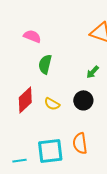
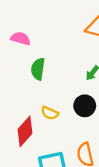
red diamond: (25, 100) -> (25, 131), moved

